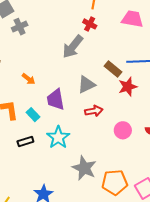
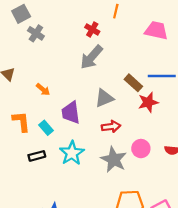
red cross: (90, 24) -> (92, 29), moved
gray cross: (20, 27) -> (36, 33), turned -35
gray star: (84, 168) -> (114, 159), moved

